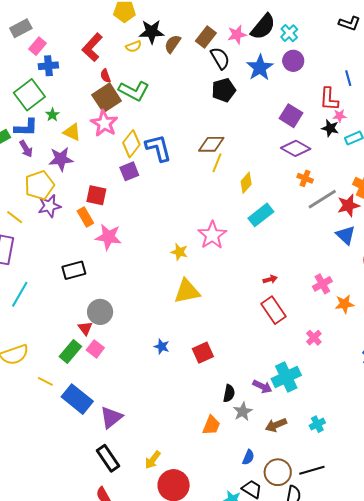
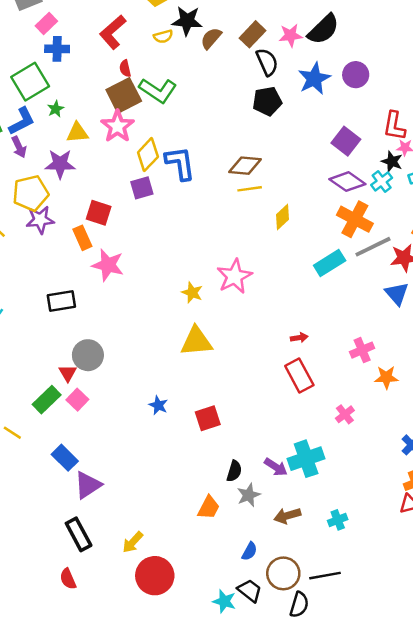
cyan cross: (289, 33) -> (382, 181), moved
blue L-shape: (26, 128) -> (22, 121), turned -35
yellow triangle: (72, 132) -> (77, 133), turned -36
yellow line: (217, 163) -> (250, 189), turned 54
orange cross: (305, 178) -> (355, 219), size x1.8
cyan rectangle: (261, 215) -> (330, 263), moved
blue rectangle: (77, 399) -> (65, 458), moved, size x0.7

